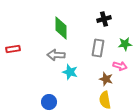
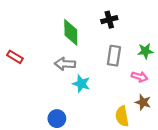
black cross: (104, 19) -> (109, 20), moved
red rectangle: (13, 49) -> (15, 57), turned 40
brown star: (106, 79) -> (143, 102), moved

